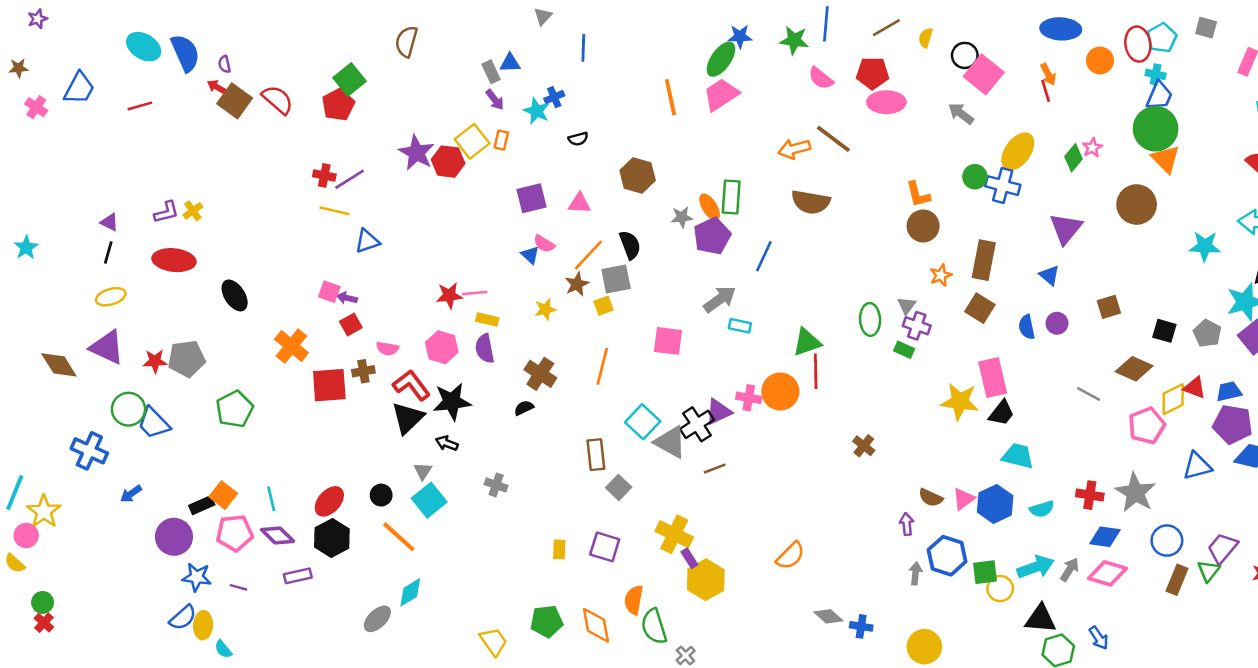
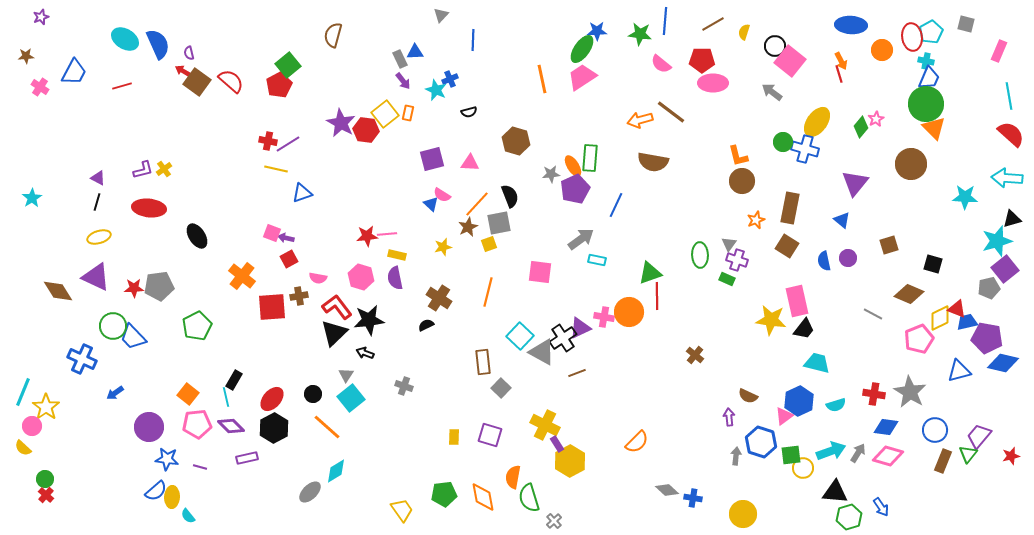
gray pentagon: (1207, 333) -> (989, 288), moved, turned 30
blue trapezoid: (1229, 391) -> (967, 322), moved
pink triangle: (964, 499) -> (784, 416), moved
black rectangle: (202, 505) -> (234, 380), moved, turned -36

